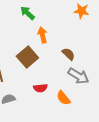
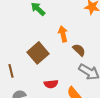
orange arrow: (42, 35) -> (63, 34), moved

